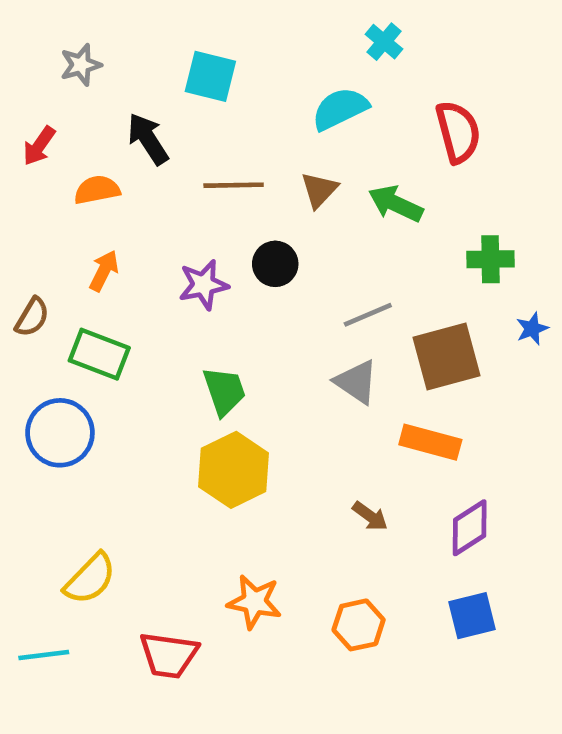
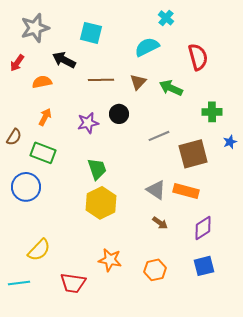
gray star: (81, 65) -> (35, 28), size x1.6
black arrow: (148, 139) -> (64, 60), turned -30
gray triangle: (356, 382) -> (156, 190), moved

